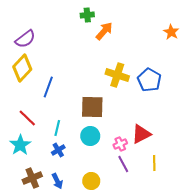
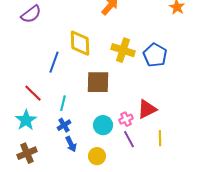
yellow diamond: (22, 68) -> (80, 43), moved, turned -44
cyan circle: (90, 136) -> (103, 125), moved
brown cross: (32, 178) -> (27, 153), moved
blue arrow: (57, 181) -> (71, 144), moved

